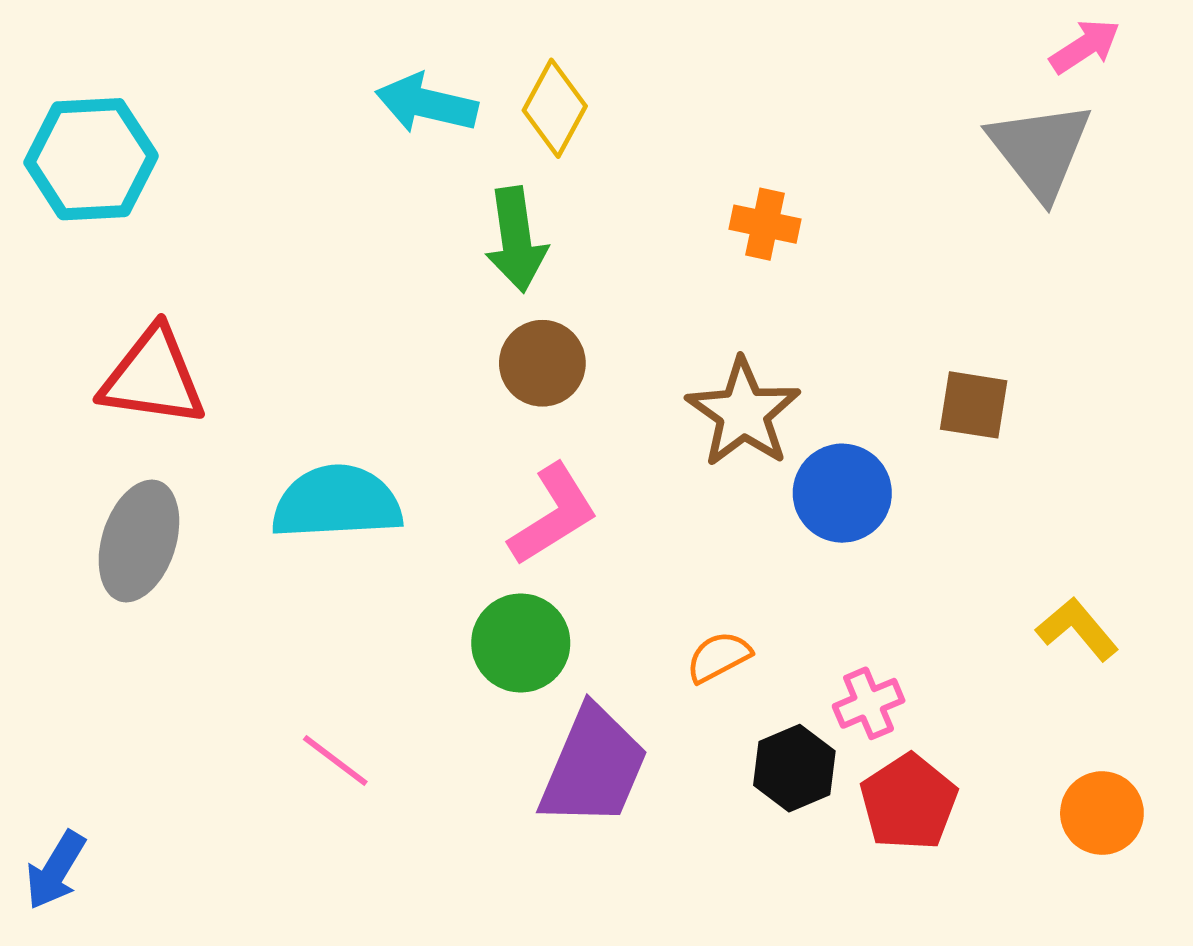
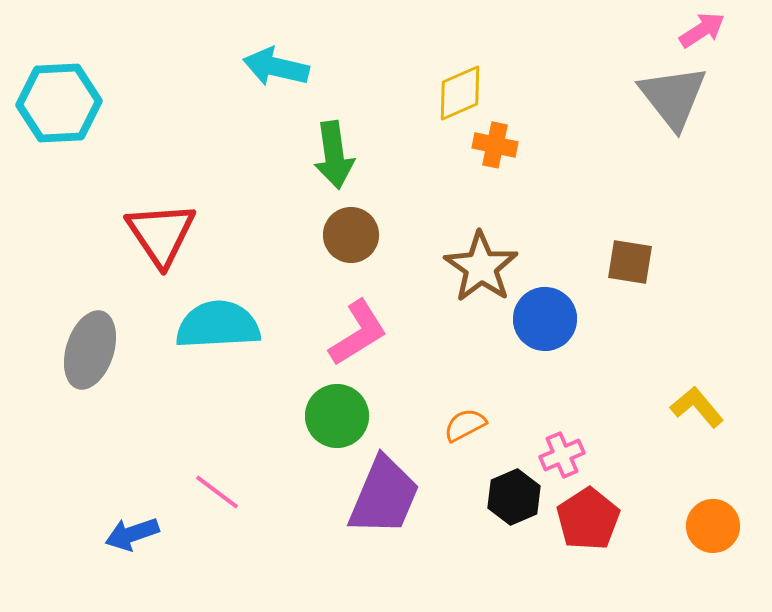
yellow diamond: (555, 108) -> (460, 93), moved, turned 38
red triangle: (153, 377) -> (161, 234), moved, turned 48
blue arrow: (56, 870) -> (132, 534), moved, turned 40

